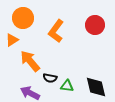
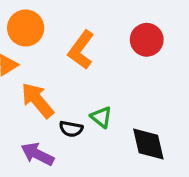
green triangle: (67, 86) -> (101, 117), moved, turned 32

